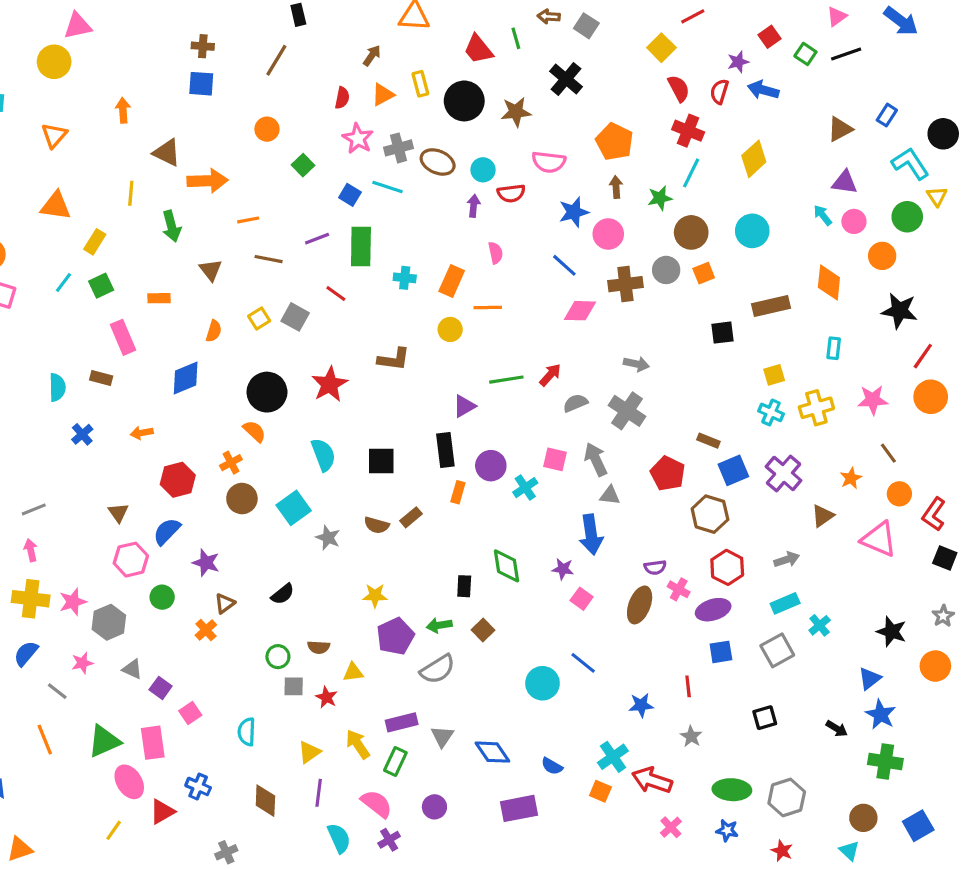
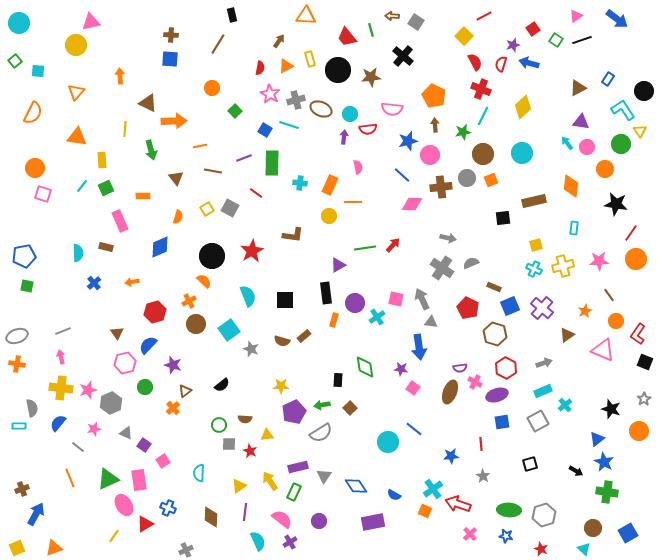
yellow rectangle: (95, 242) -> (102, 160), turned -35
gray semicircle: (575, 403) -> (471, 263), moved

